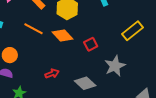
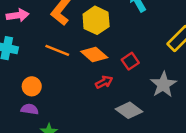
red arrow: (52, 74) -> (104, 82), moved

